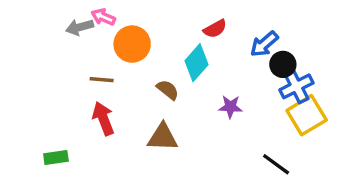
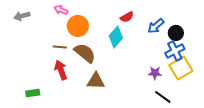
gray arrow: (80, 27) -> (22, 16), moved
black circle: (283, 64) -> (176, 33), moved
brown semicircle: (168, 90) -> (85, 53), moved, size x1.6
purple star: (230, 107) -> (155, 73), moved

